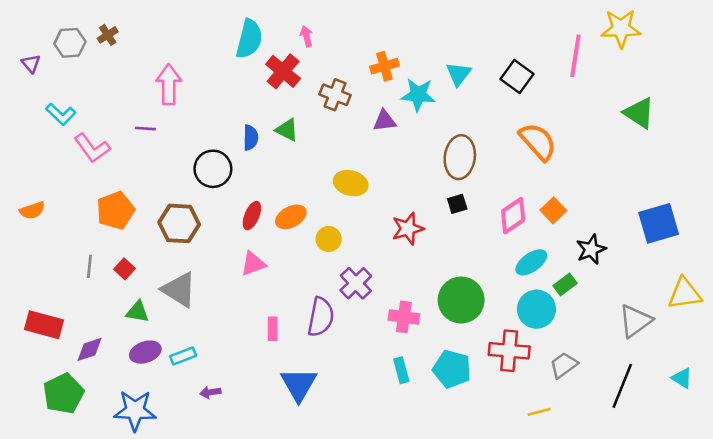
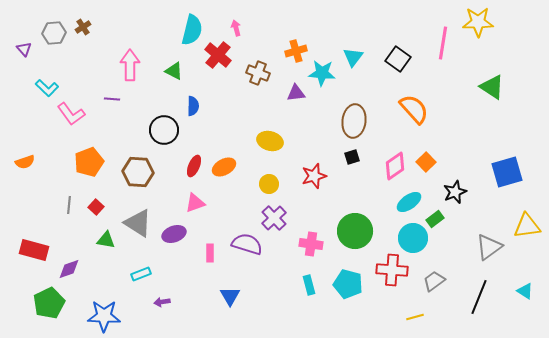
green triangle: (287, 130) -> (174, 71), moved
yellow circle: (329, 239) -> (269, 184), moved
purple semicircle: (321, 317) -> (247, 244), turned -84
purple ellipse: (145, 352) -> (174, 234), moved
blue triangle: (299, 385) -> (230, 296), size x0.7

